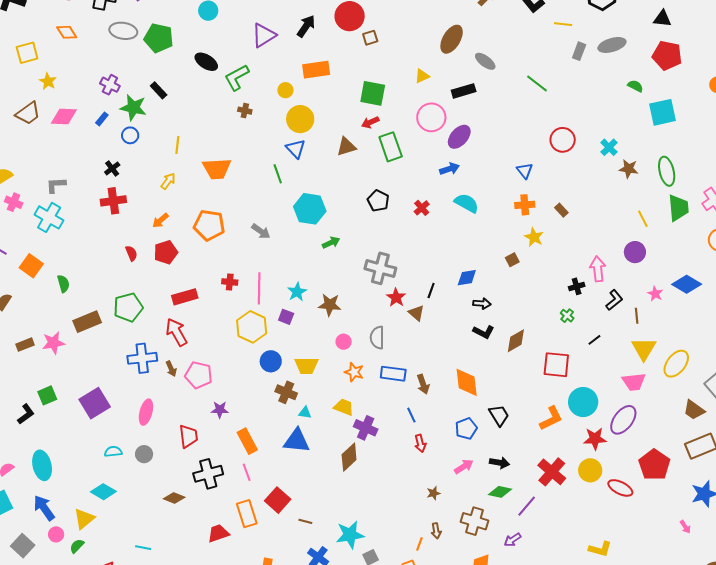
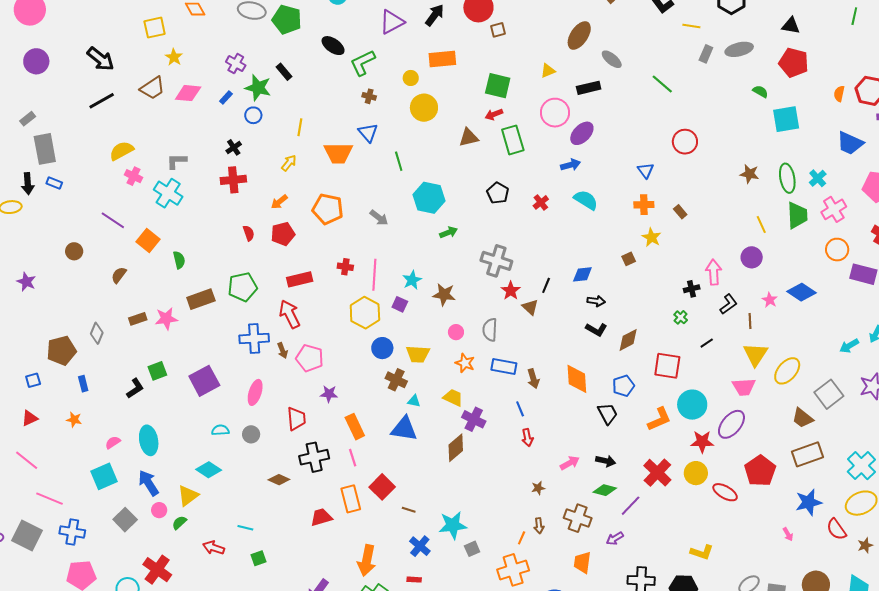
cyan cross: (609, 147) -> (818, 178), moved
blue triangle: (296, 149) -> (368, 133), moved
blue pentagon: (466, 429) -> (623, 386), moved

